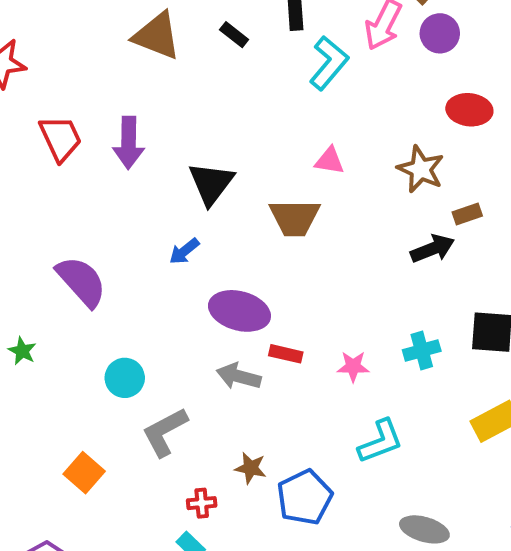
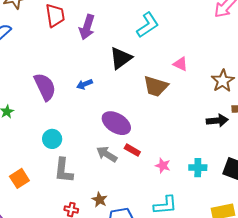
cyan L-shape: (329, 63) -> (148, 25), moved
blue arrow: (184, 251) -> (85, 84), moved
gray L-shape: (165, 432) -> (64, 170), turned -72

